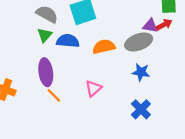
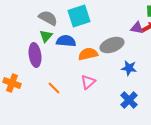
gray ellipse: (139, 42) -> (112, 45), moved
orange semicircle: (104, 47) -> (88, 54), moved
purple ellipse: (46, 72) -> (35, 55), moved

